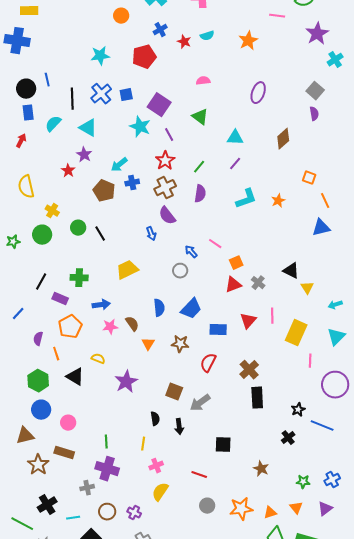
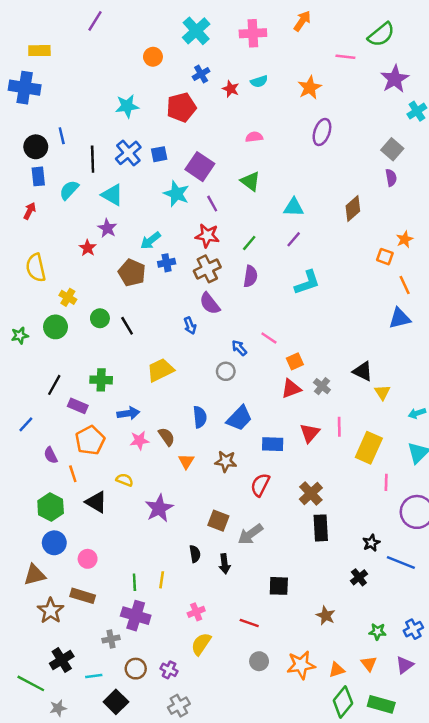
purple ellipse: (258, 93) -> (322, 132), moved
red star: (165, 161) -> (207, 236), turned -30
orange star: (278, 201) -> (405, 239), moved
purple semicircle: (38, 339) -> (51, 455), turned -40
yellow line: (143, 444) -> (162, 580), moved

